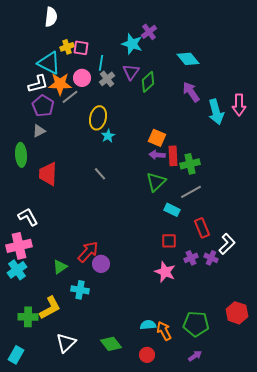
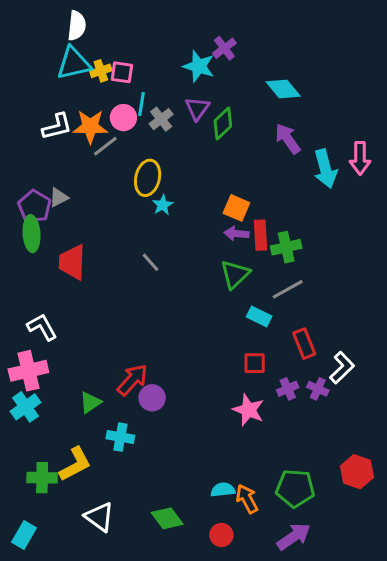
cyan triangle: (49, 63) -> (74, 63), moved, turned -40
cyan line: (101, 63) -> (142, 104), moved
purple pentagon: (43, 106) -> (35, 206), moved
white triangle: (66, 343) -> (99, 517), turned -40
purple arrow: (195, 356) -> (294, 536), size x1.6

